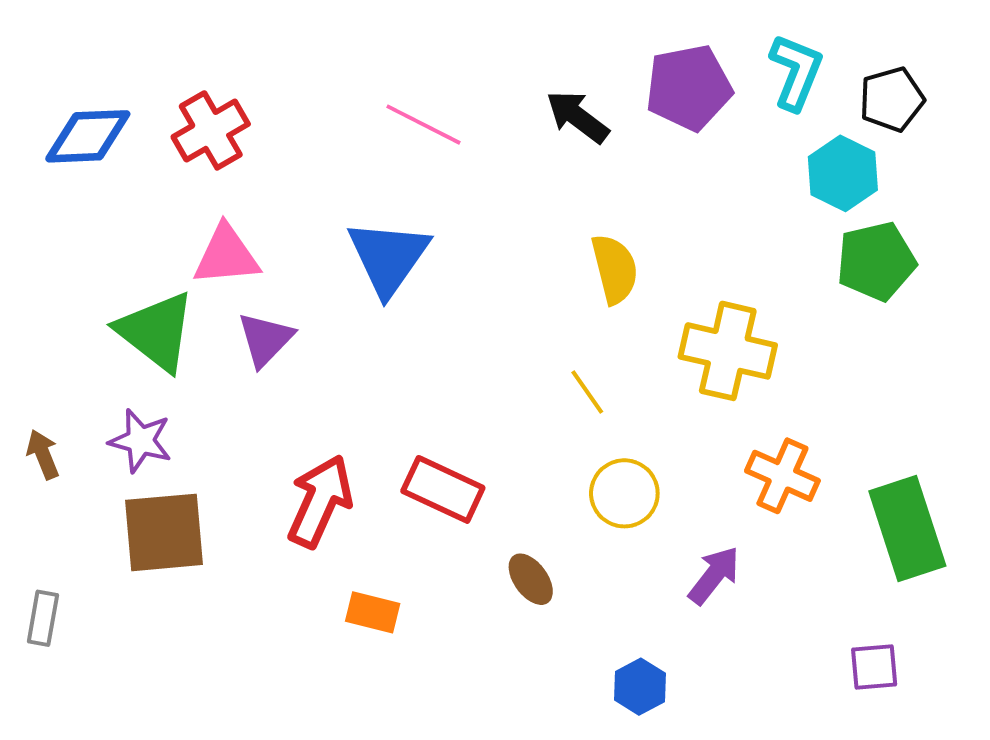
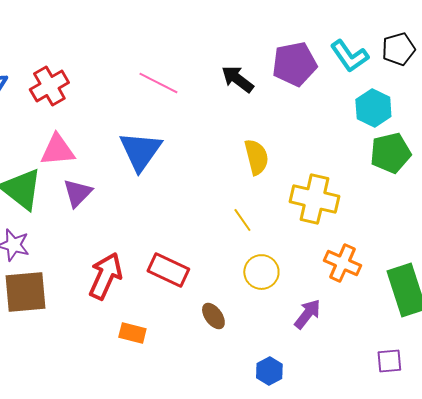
cyan L-shape: (796, 72) -> (349, 56), turned 123
black pentagon: (892, 99) -> (398, 49), moved

